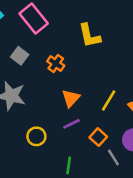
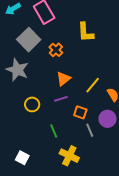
gray square: (20, 56) -> (29, 40), size x1.6
orange square: (98, 137) -> (80, 112), turned -32
green line: (69, 165) -> (54, 131), turned -40

